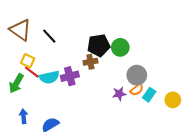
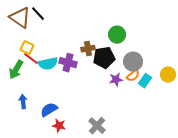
black line: (49, 36) -> (38, 14), moved
black pentagon: (99, 45) -> (104, 58), moved
purple cross: (70, 76) -> (68, 63), turned 30
yellow circle: (173, 100) -> (168, 75), moved

